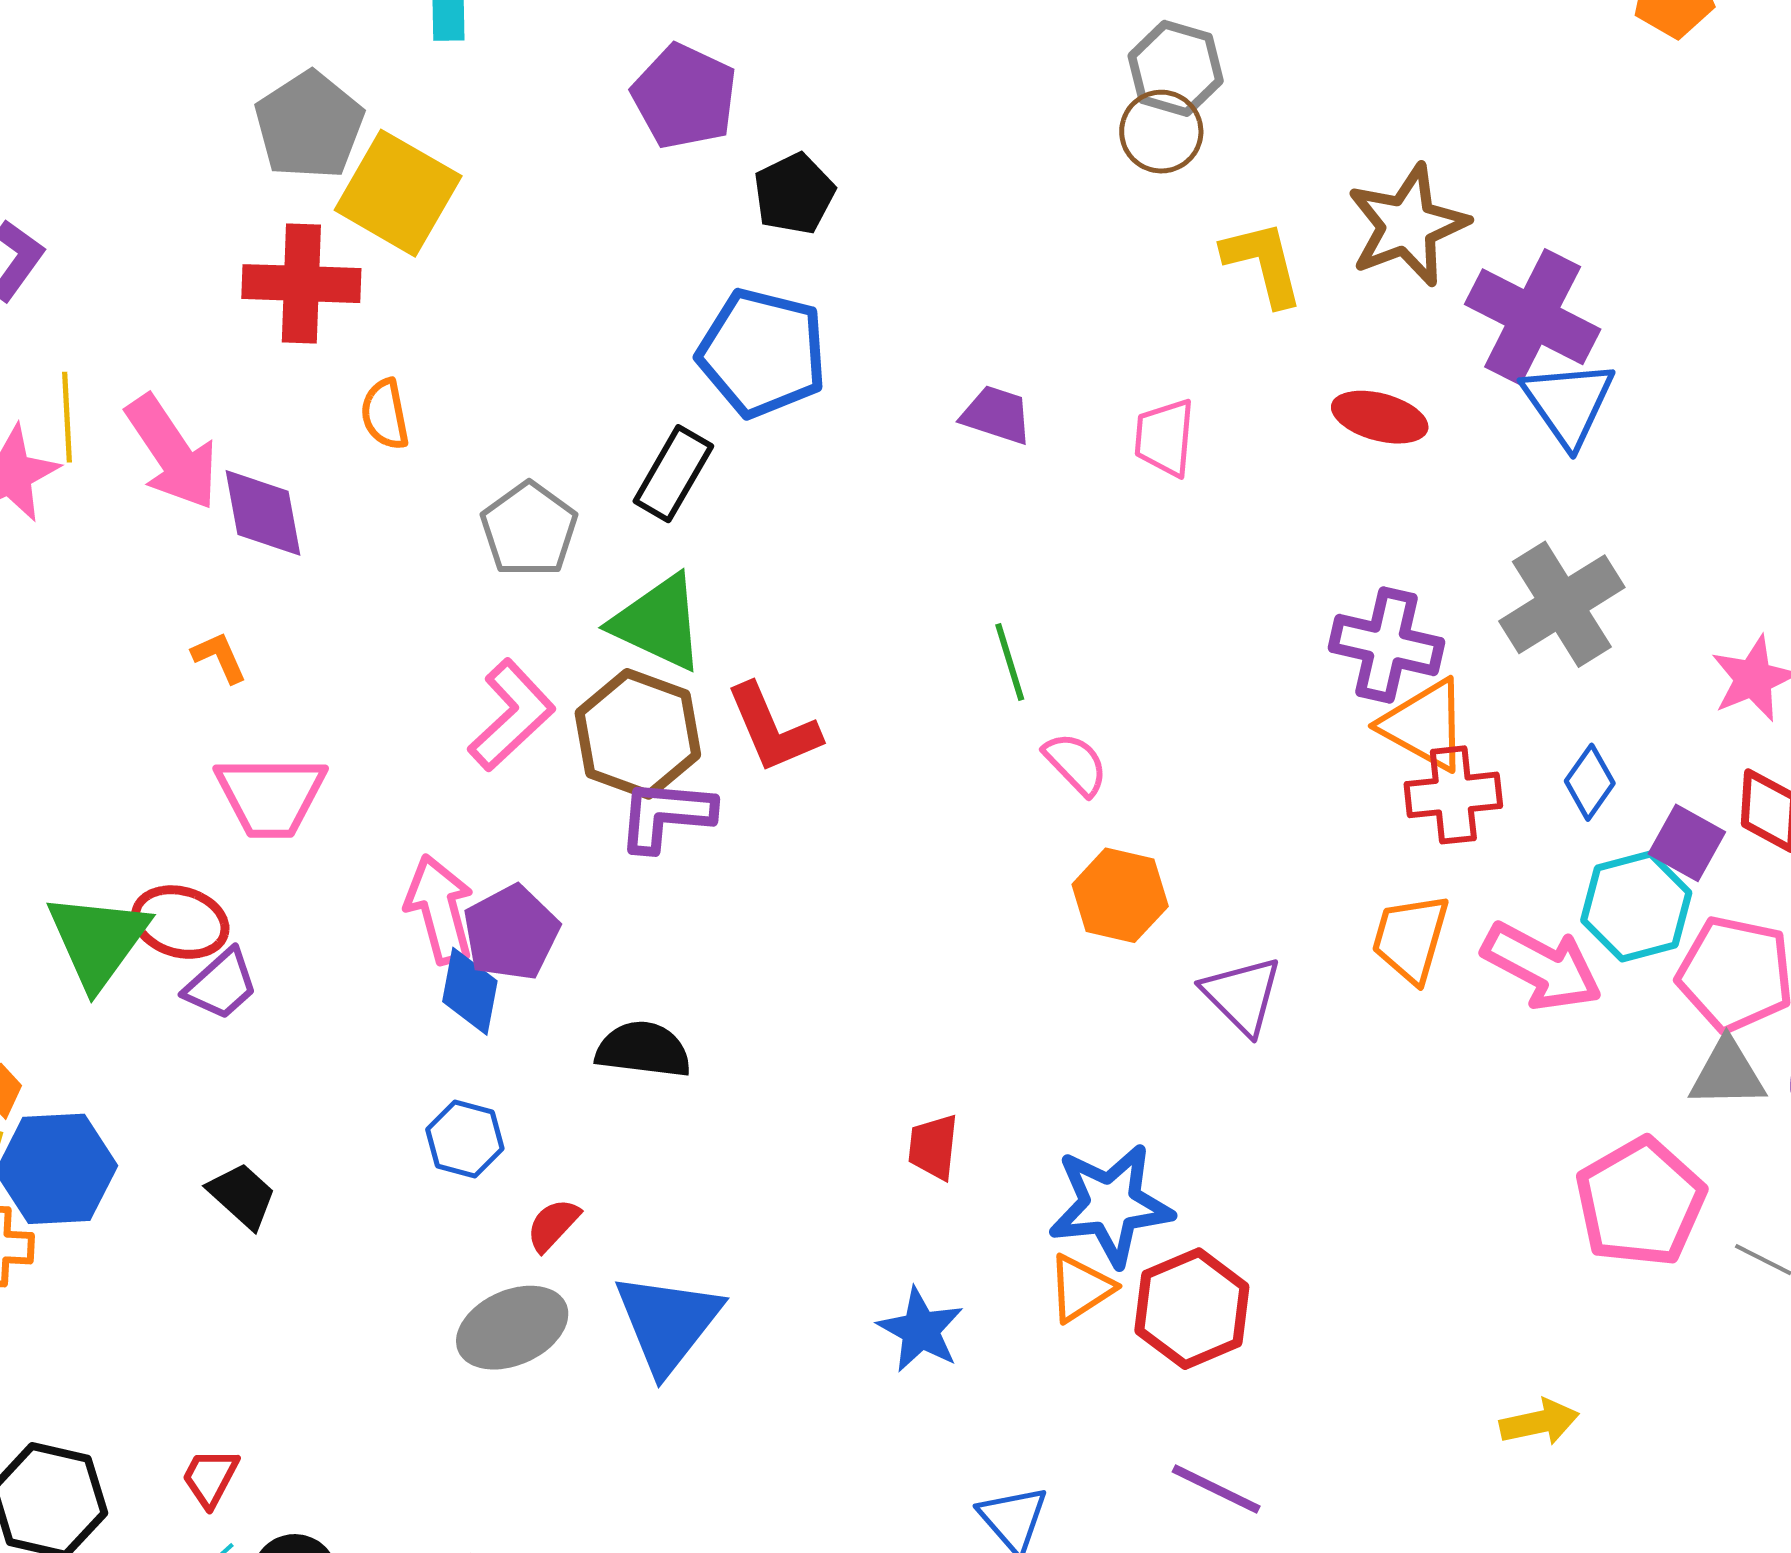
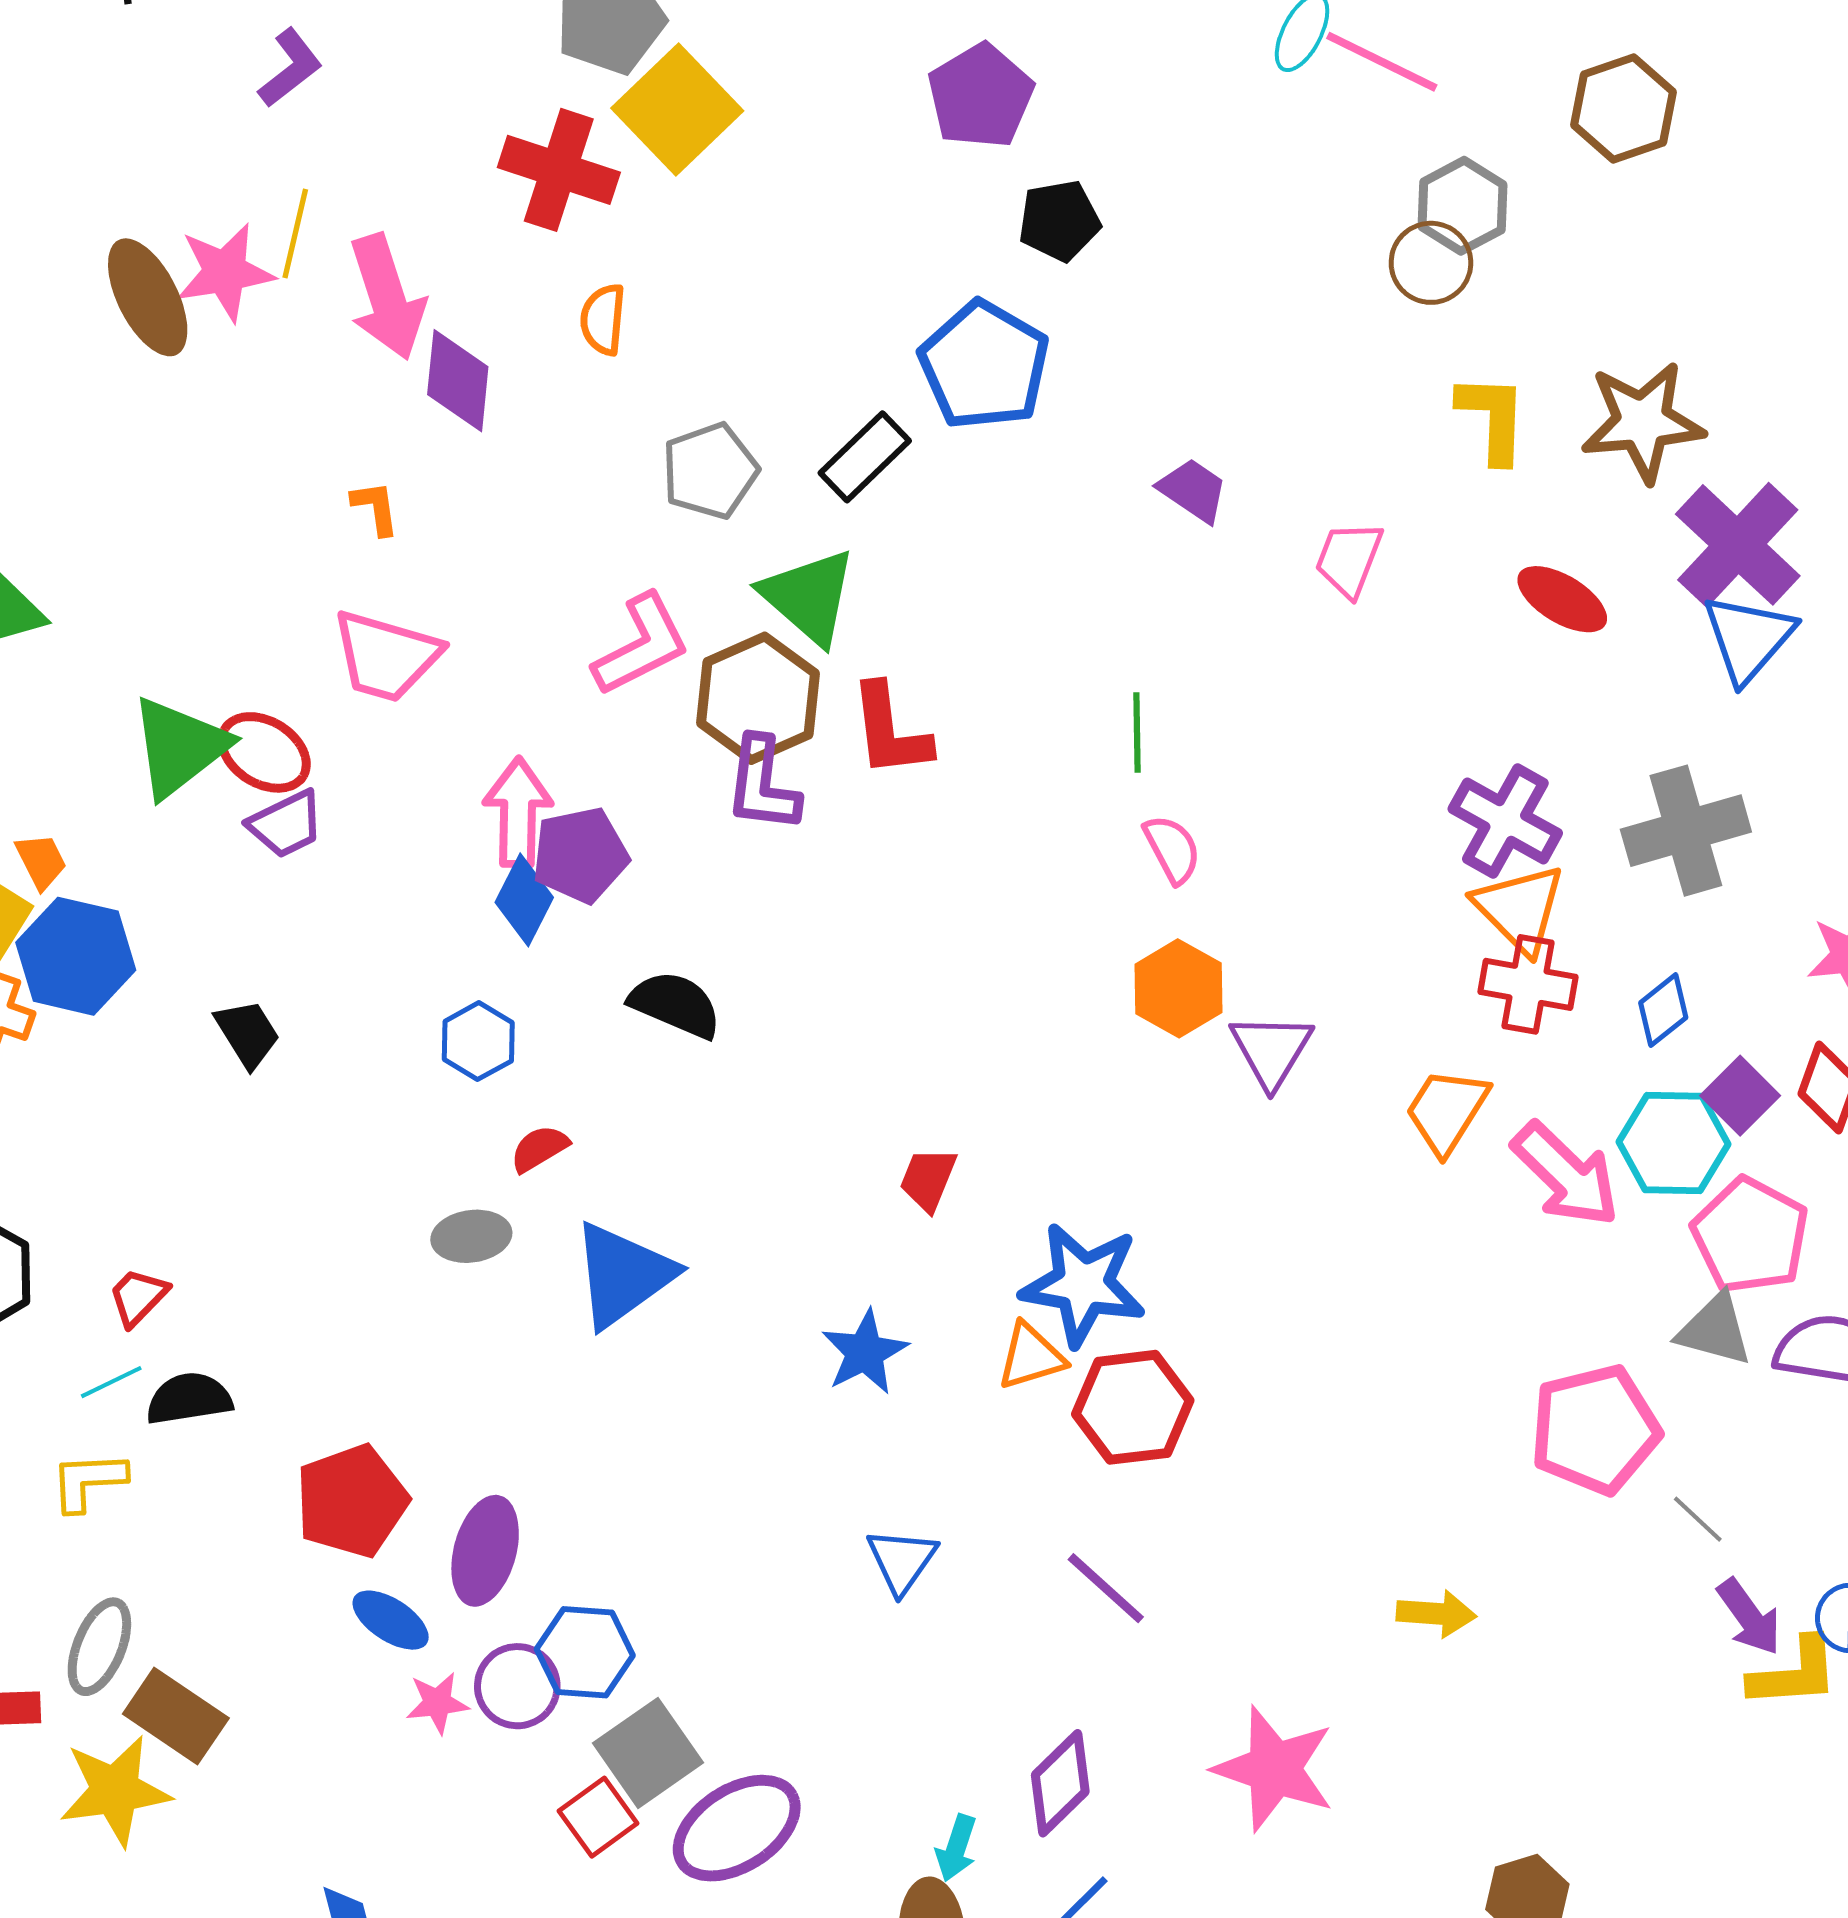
purple L-shape: (666, 815) -> (762, 784), turned -104
purple triangle: (1242, 995) -> (1271, 1050), moved
gray ellipse: (512, 1328) -> (471, 1236), size x0.7

